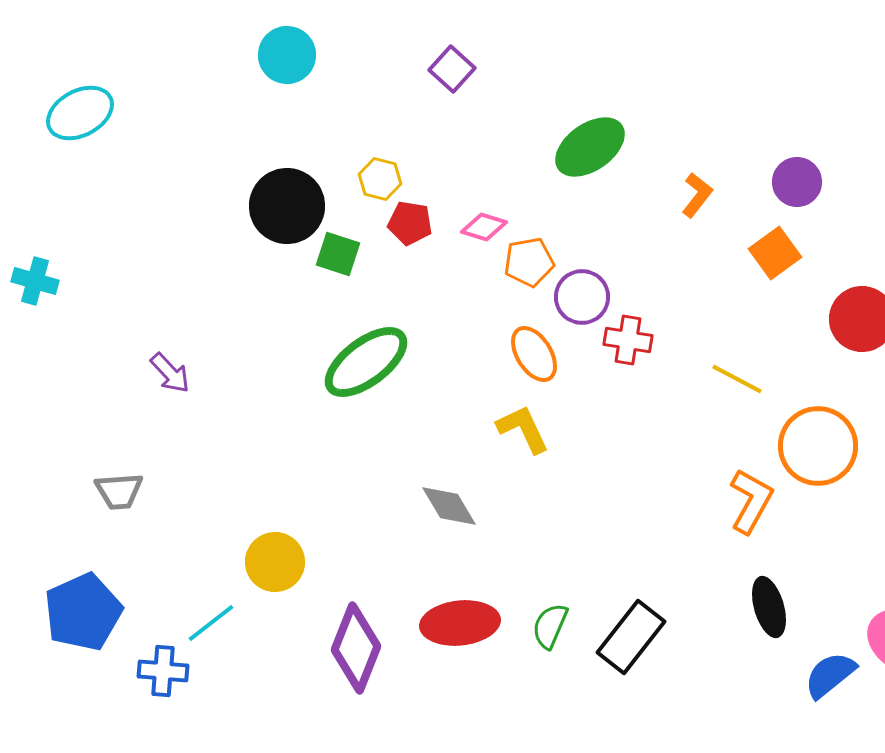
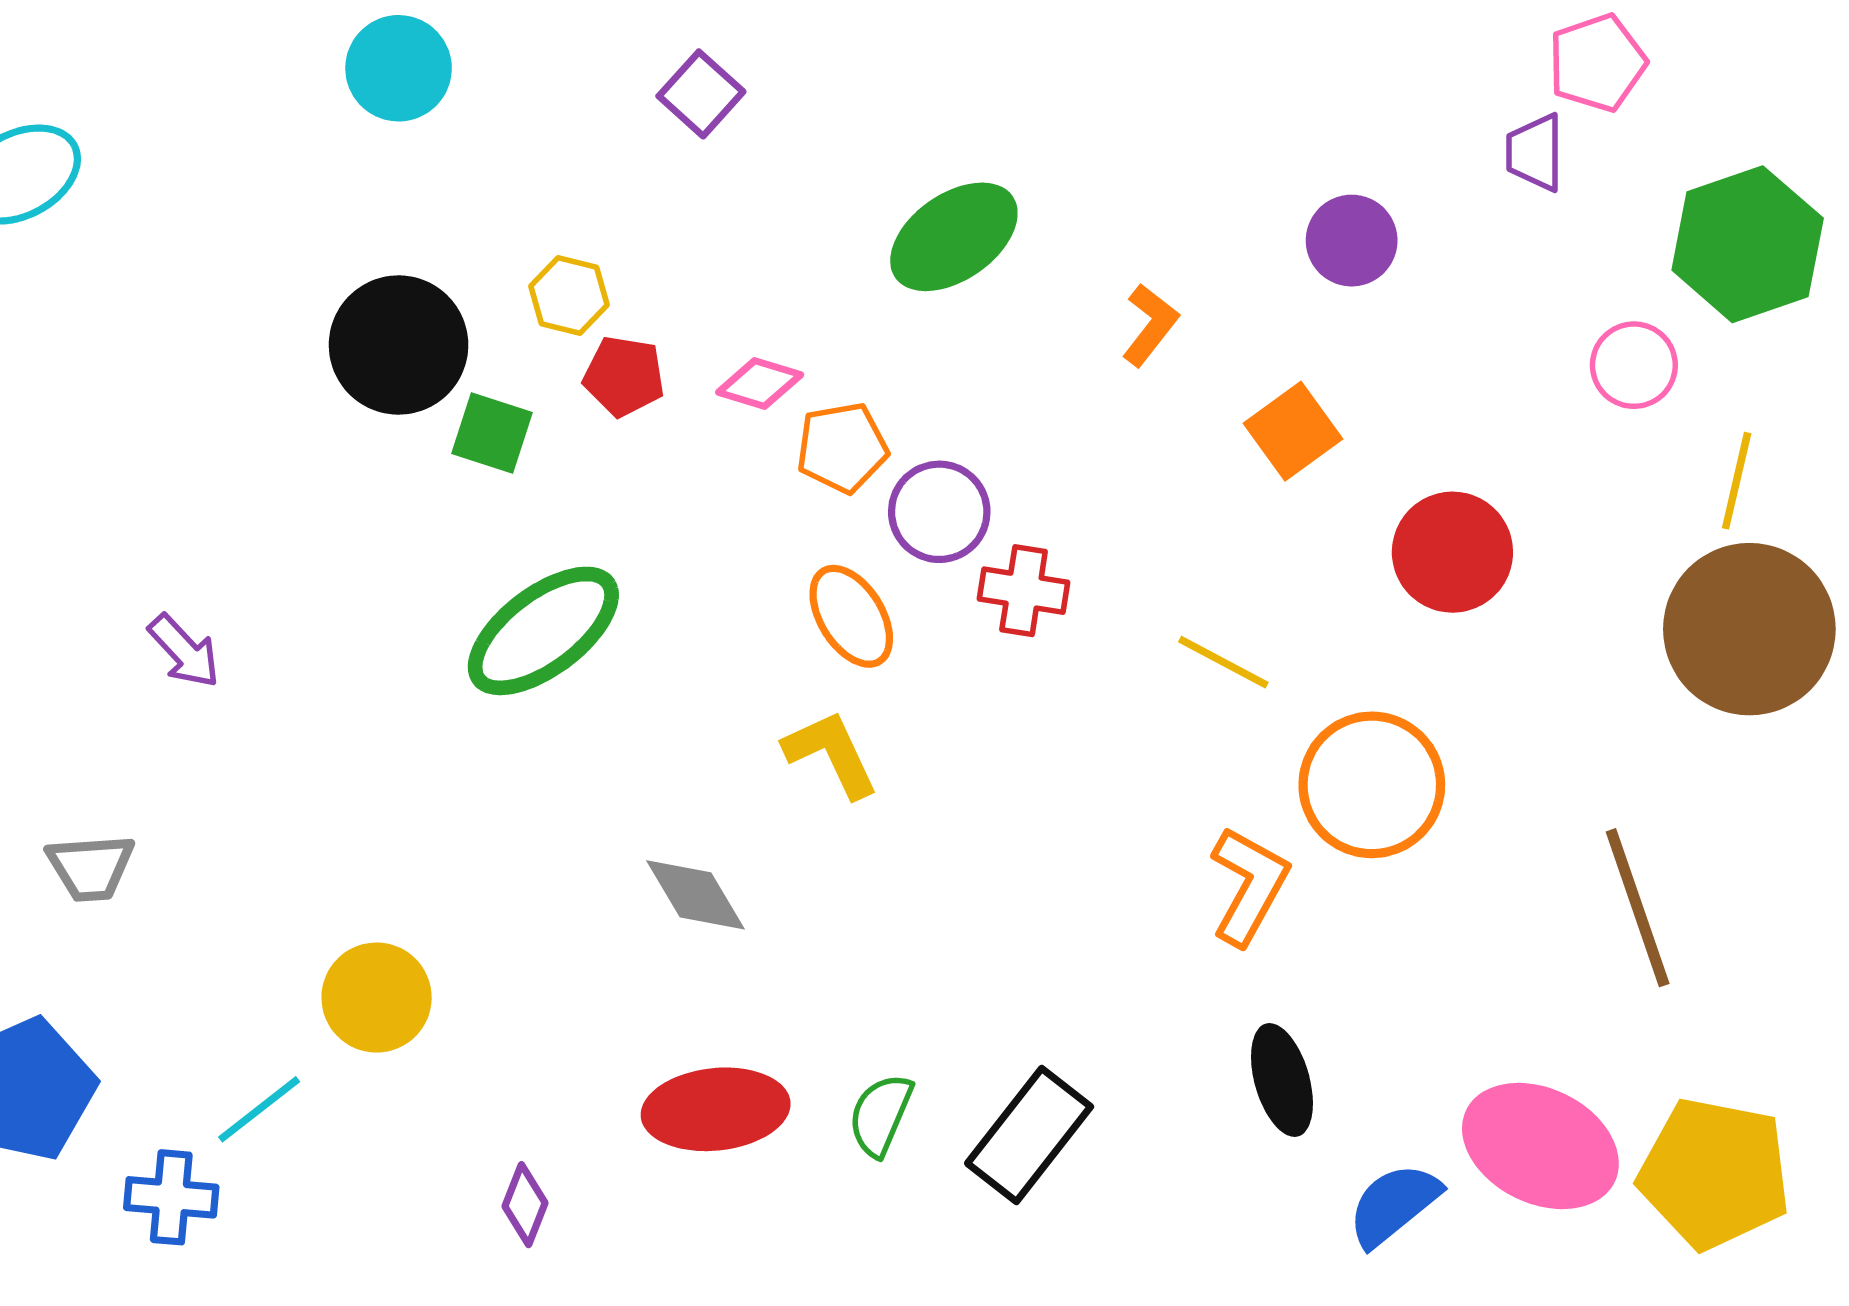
purple circle: (797, 182) -> (1352, 241), moved
purple diamond: (356, 648) -> (525, 1205), moved, size x0.5

